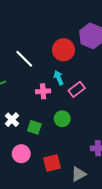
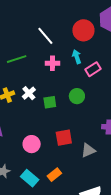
pink cross: (43, 91) -> (52, 63), moved
green square: (34, 127) -> (50, 102), turned -32
pink circle: (21, 154) -> (32, 144), moved

